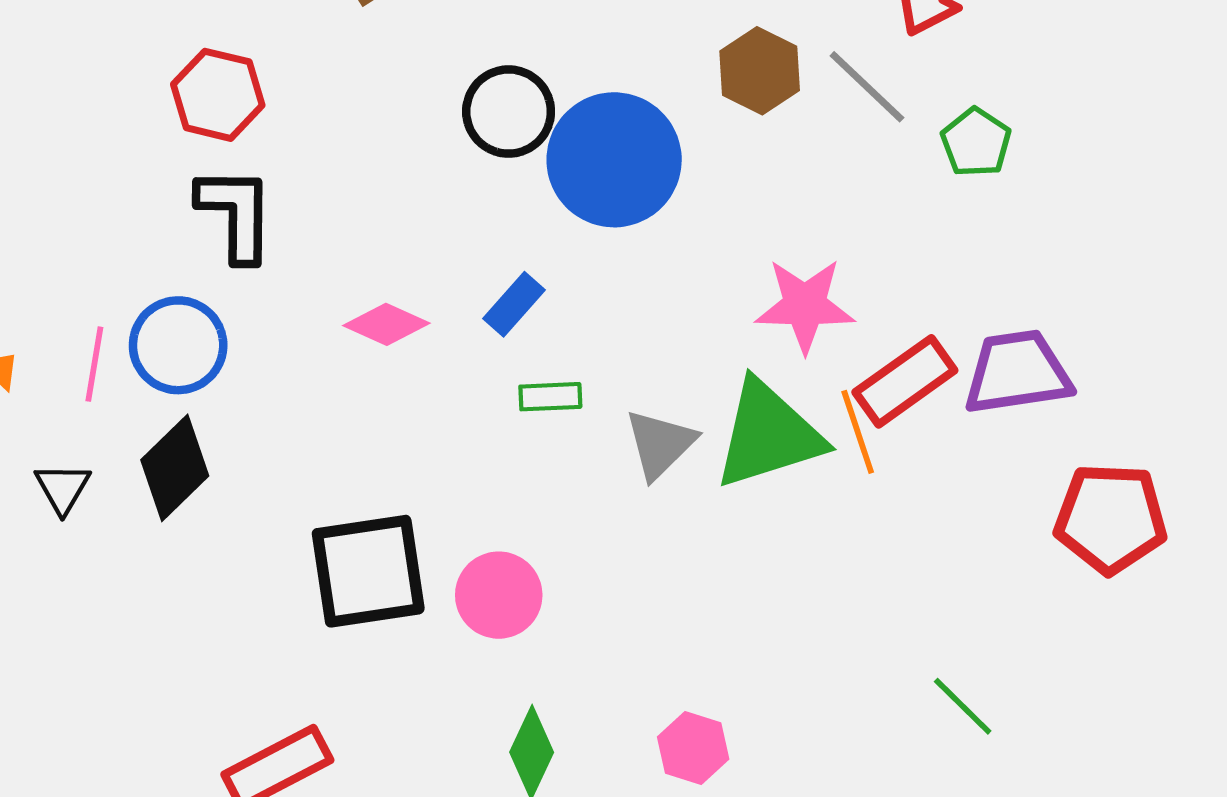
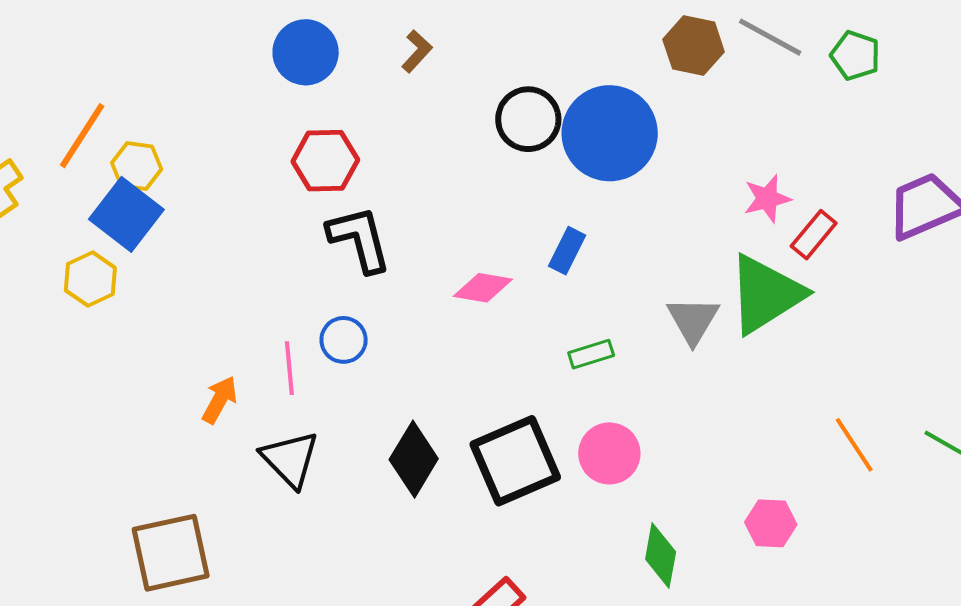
pink star: (805, 305) -> (767, 199), size x0.7
blue circle: (178, 345) -> (344, 340), size x0.7
red rectangle: (905, 381) -> (814, 235), moved, size x0.7
green rectangle: (550, 397) -> (591, 354), moved
orange line: (858, 432) -> (854, 445), moved
black diamond: (175, 468) -> (414, 459), moved
black triangle: (63, 488) -> (290, 459), size x1.5

